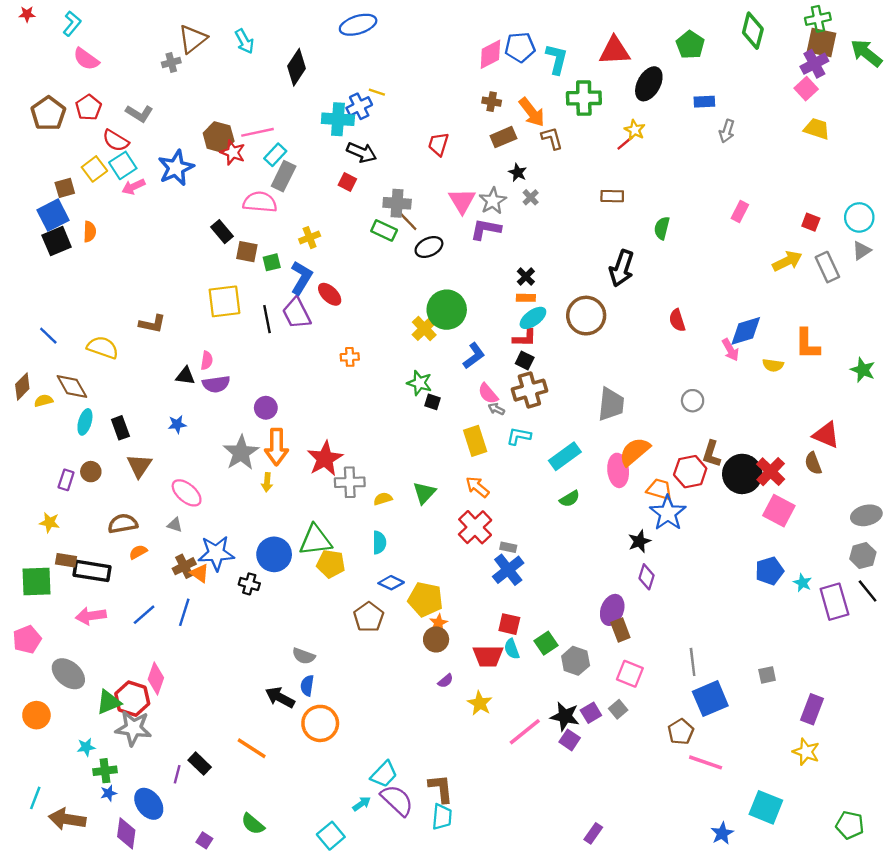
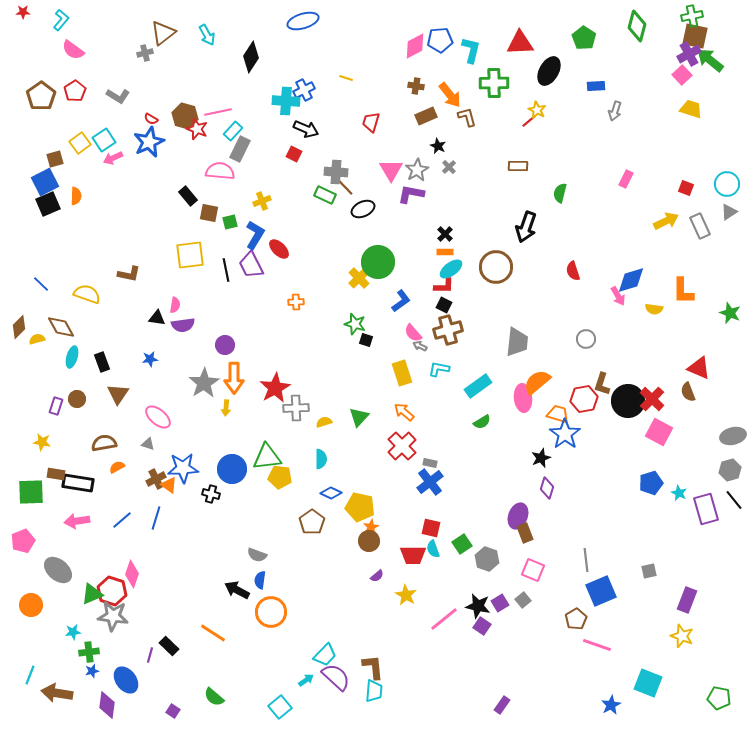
green arrow: (866, 53) -> (710, 60), moved
yellow line: (377, 92) -> (346, 78), moved
red semicircle: (116, 141) -> (151, 119), moved, size x0.6

